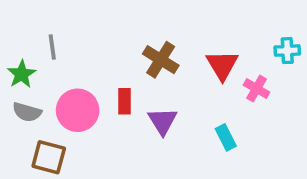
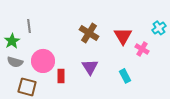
cyan cross: (287, 51) -> (159, 28), turned -32
red rectangle: (125, 101) -> (61, 76), moved

